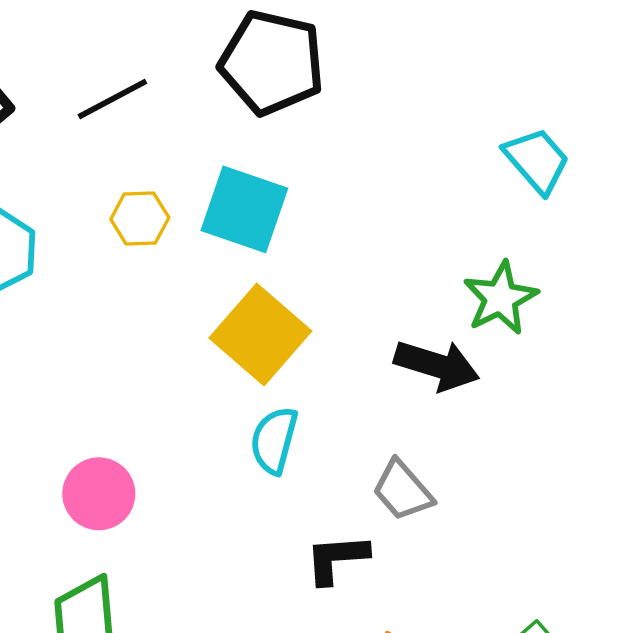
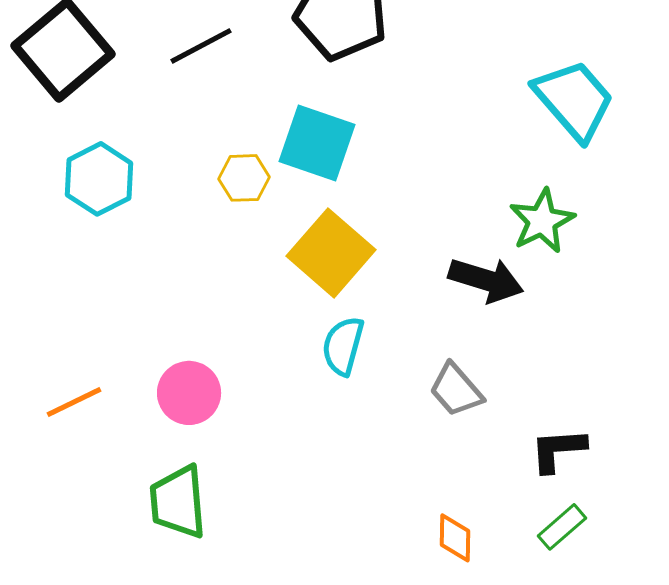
cyan trapezoid: (537, 160) -> (574, 100), size x1.4
yellow hexagon: (140, 218) -> (244, 178), moved
black L-shape: (337, 559) -> (558, 450), moved

